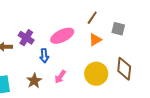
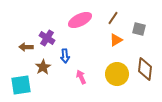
pink ellipse: (62, 36) -> (80, 20), moved
pink arrow: (60, 77) -> (81, 77), turned 120
brown star: (34, 81) -> (43, 67), moved

